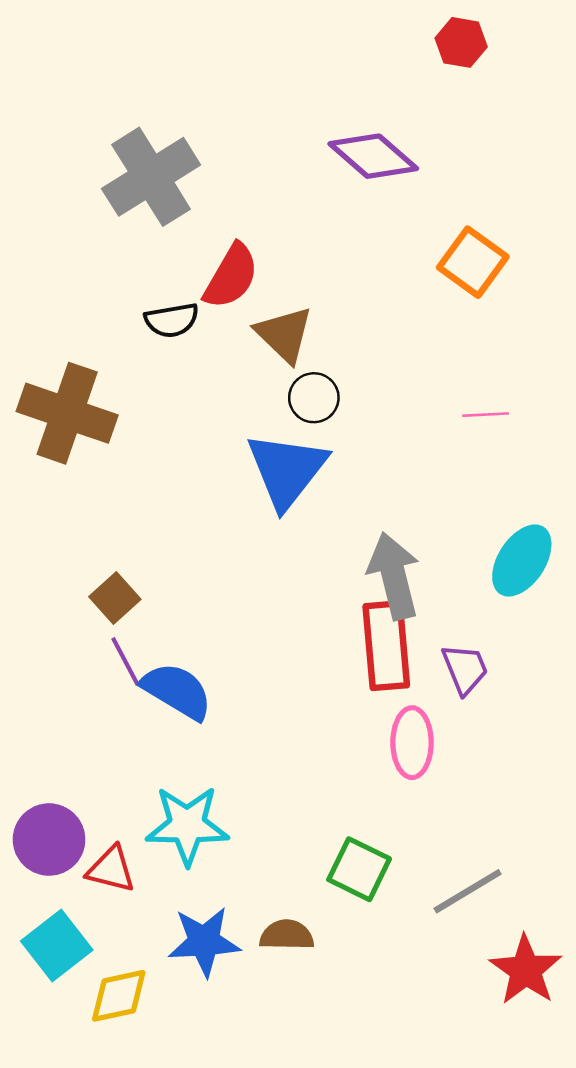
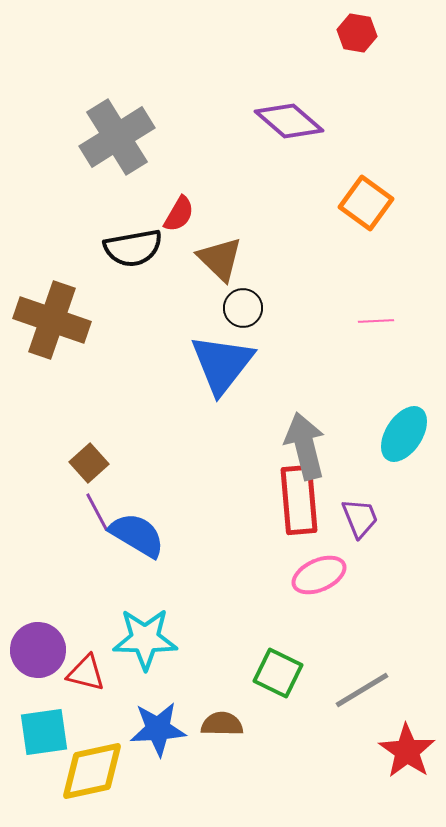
red semicircle: (231, 276) -> (179, 214), size x0.7
black semicircle: (172, 320) -> (133, 248), size x1.4
pink ellipse: (412, 743) -> (319, 575), turned 66
cyan square: (57, 945) -> (44, 732), turned 30
yellow diamond: (119, 996) -> (92, 771), size x1.4

